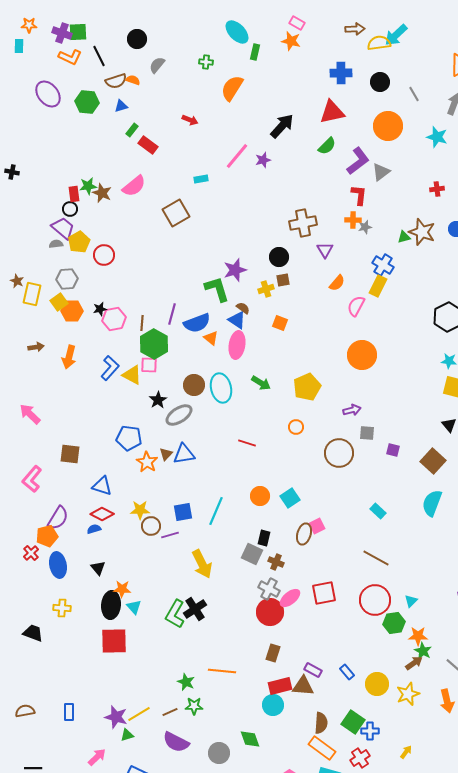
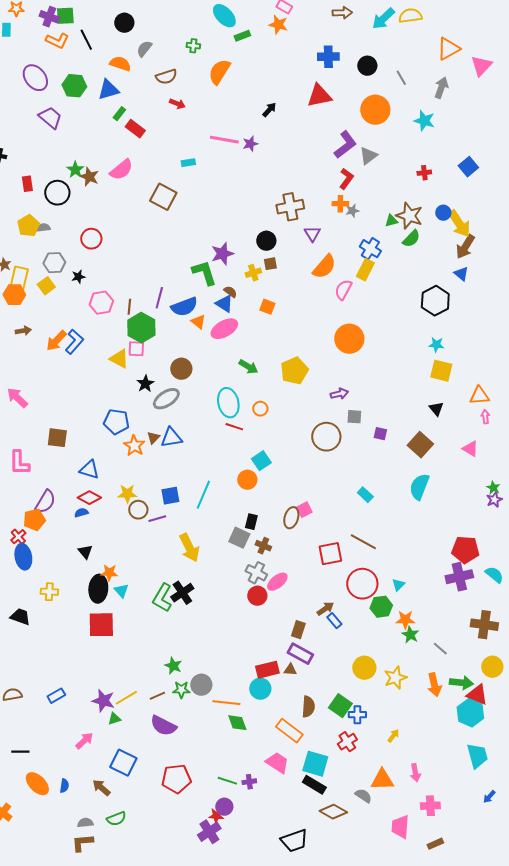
yellow semicircle: (379, 43) -> (410, 16), moved
green rectangle: (255, 52) -> (242, 36), turned 56
orange semicircle: (133, 80) -> (120, 64), size x1.5
brown semicircle: (116, 81) -> (166, 77), moved
blue triangle: (121, 106) -> (108, 90), size x1.6
black arrow: (282, 126) -> (269, 110), size x0.6
green semicircle: (327, 146) -> (411, 239), moved
pink line: (237, 156) -> (224, 140), turned 60
green star: (88, 186) -> (75, 170), turned -30
red rectangle: (74, 194) -> (27, 184), moved
red L-shape: (359, 195) -> (346, 179), turned 30
black circle: (70, 209) -> (57, 193), size x1.6
brown square: (176, 213) -> (163, 197), turned -32
purple trapezoid: (63, 228) -> (50, 118), moved
yellow pentagon: (79, 242) -> (28, 226), moved
orange semicircle: (337, 283) -> (324, 267), size x1.5
black star: (100, 309) -> (78, 277), moved
orange hexagon: (72, 311) -> (14, 295), moved
pink ellipse: (237, 345) -> (224, 329), turned 52
orange arrow: (69, 357) -> (56, 341), turned 30
blue L-shape: (110, 368) -> (74, 342), moved
cyan ellipse: (221, 388) -> (228, 403), moved
orange circle: (296, 427) -> (260, 409), moved
pink L-shape: (32, 479) -> (19, 463), turned -40
cyan square: (290, 498) -> (261, 461), moved
blue ellipse: (58, 565) -> (23, 557), moved
red square: (324, 593) -> (330, 554), moved
red circle: (270, 612) -> (257, 596), size x0.7
brown rectangle: (273, 653) -> (298, 630), moved
brown arrow: (414, 663) -> (325, 609), moved
purple rectangle: (313, 670) -> (300, 654), size x1.4
orange line: (222, 671) -> (226, 703), moved
blue rectangle: (347, 672) -> (334, 621), moved
brown triangle: (303, 686) -> (290, 670), size x0.6
blue rectangle: (69, 712) -> (56, 696), turned 60
orange rectangle: (322, 748) -> (289, 731), moved
gray circle: (219, 753) -> (201, 685), moved

